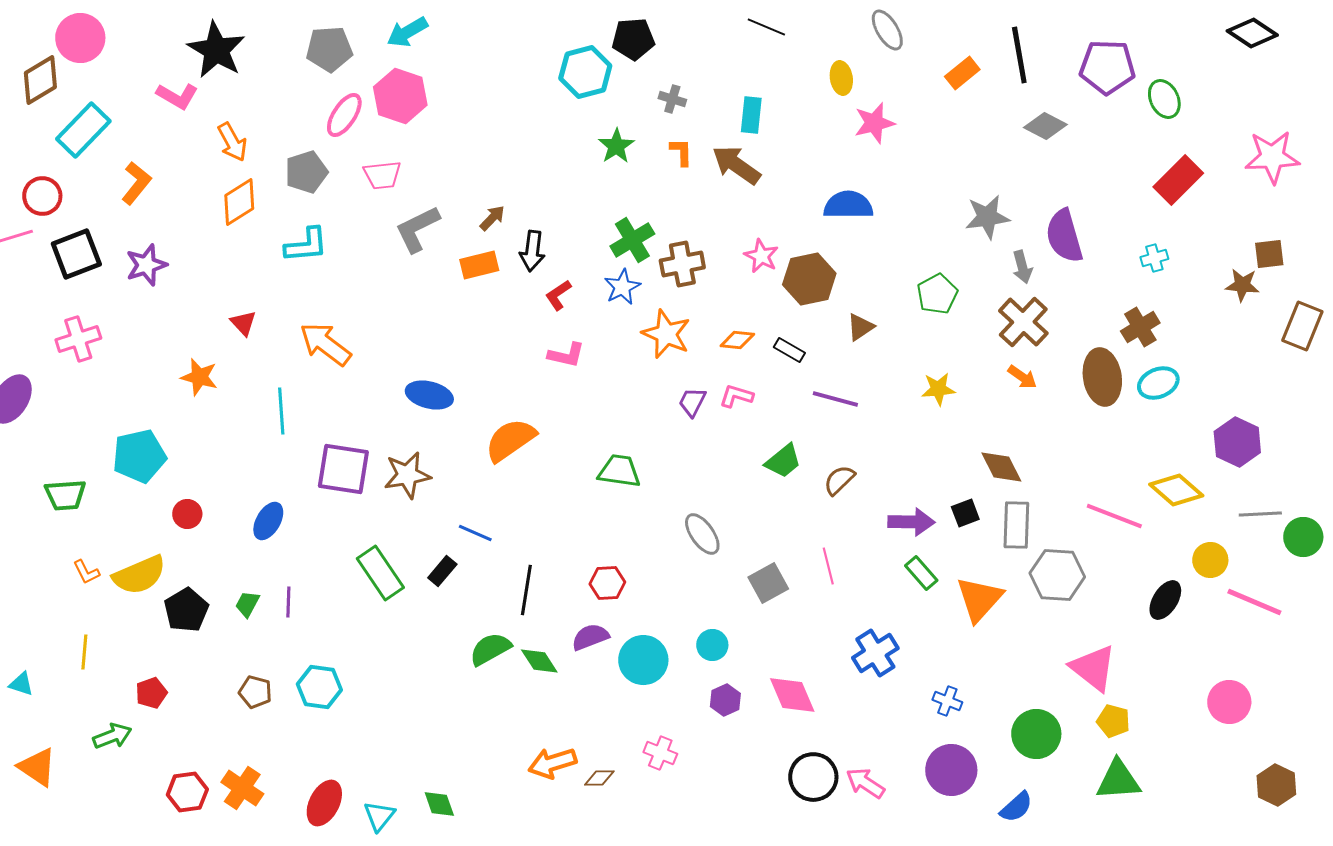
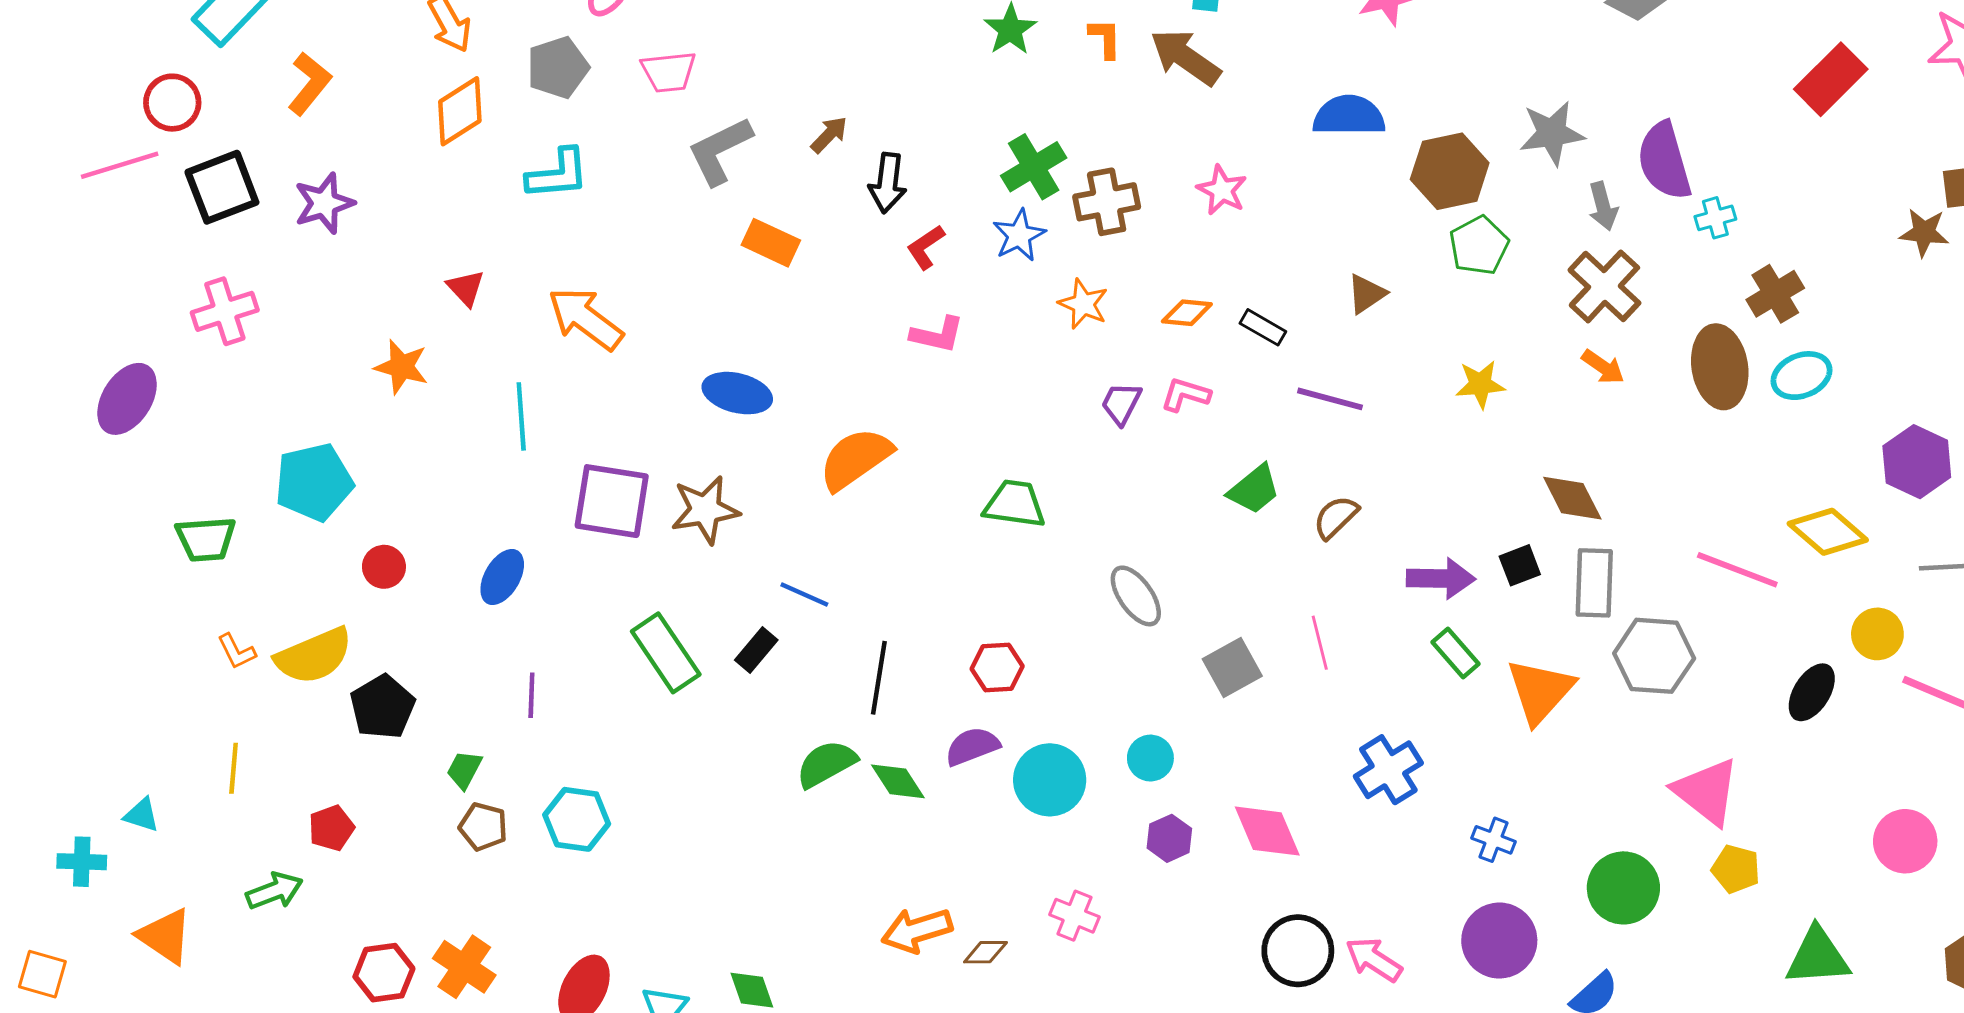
cyan cross: (1154, 258) -> (1715, 218), moved
orange rectangle: (479, 265) -> (771, 243), moved, turned 39
brown hexagon: (809, 279) -> (1450, 171), moved
orange star: (666, 334) -> (1083, 304), size x0.7
green trapezoid: (247, 604) -> (464, 770), moved
green triangle: (1118, 780) -> (1818, 957), moved

